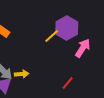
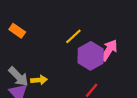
purple hexagon: (67, 28) -> (91, 56), moved

